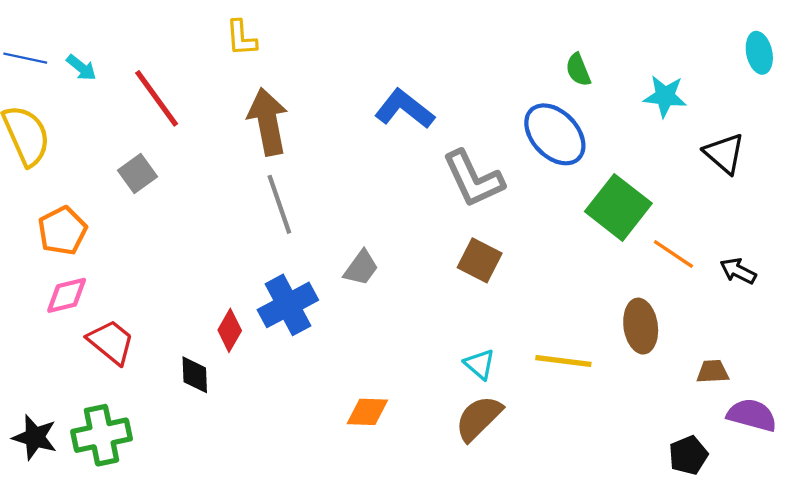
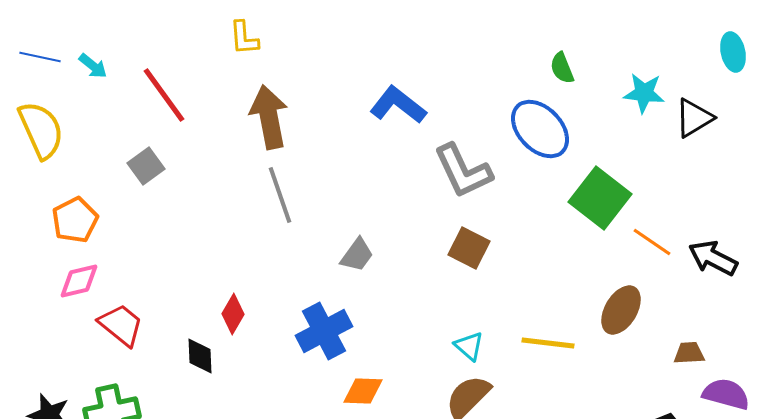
black triangle: (724, 153) -> (694, 118), moved, turned 48
black arrow: (738, 271) -> (713, 258), size x1.4
blue cross: (288, 305) -> (324, 331), moved
brown ellipse: (641, 326) -> (621, 310), turned 39

